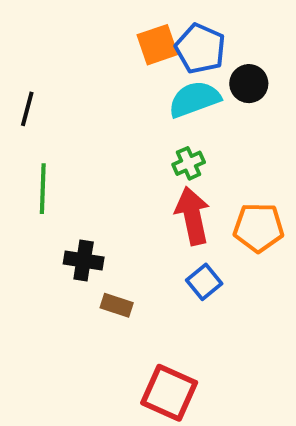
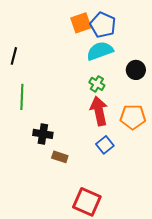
black circle: (249, 84) -> (136, 70), moved
green cross: (189, 163) -> (97, 84), turned -35

